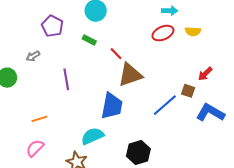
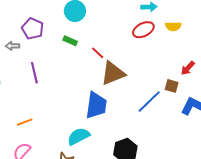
gray arrow: (33, 56) -> (12, 46), moved, turned 32
purple line: (66, 79) -> (34, 73), moved

